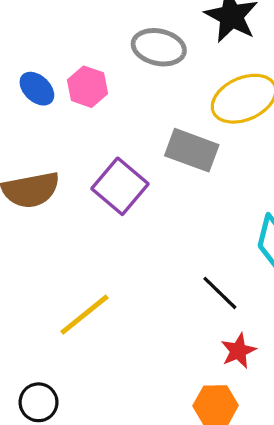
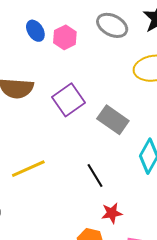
gray rectangle: (192, 150) -> (113, 120), moved
black line: (220, 293) -> (95, 175), moved

